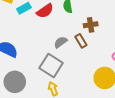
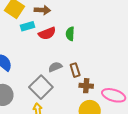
brown cross: (91, 25) -> (86, 86), moved

